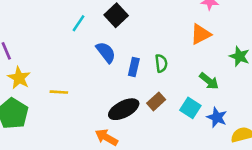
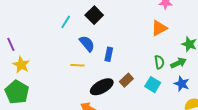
green semicircle: (161, 63) -> (159, 62), moved
green arrow: (209, 81) -> (178, 63), moved, turned -63
yellow line: (59, 92) -> (77, 65), moved
blue star: (217, 117) -> (182, 84), moved

